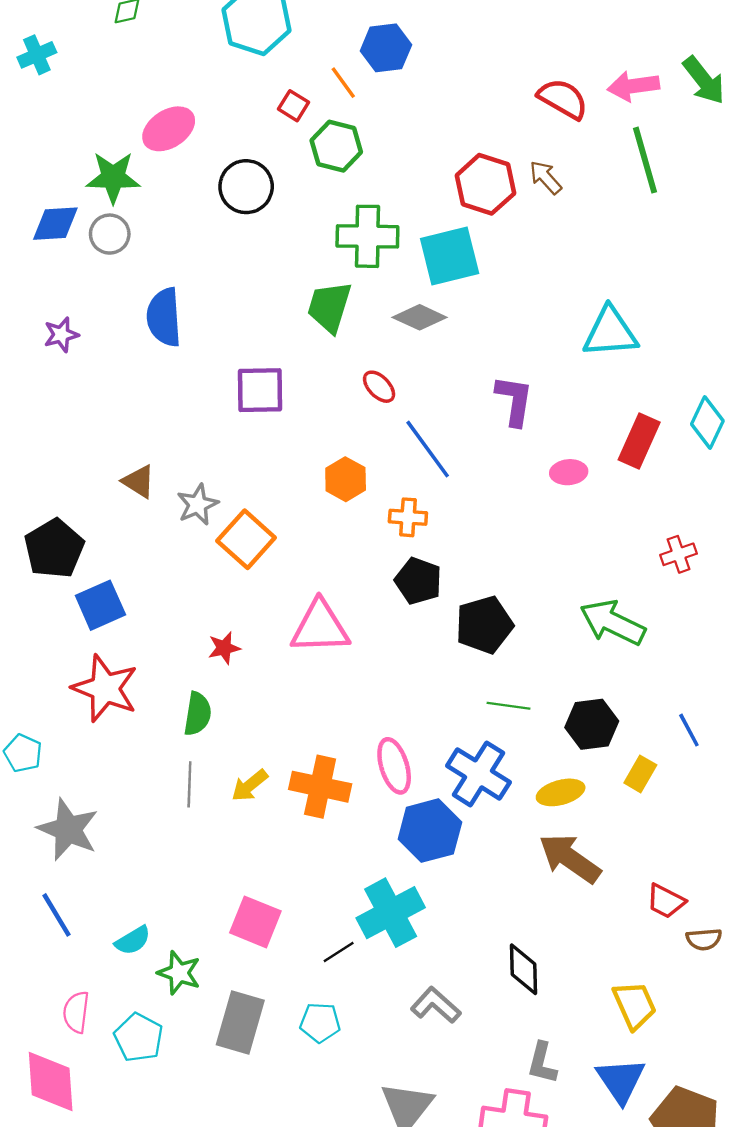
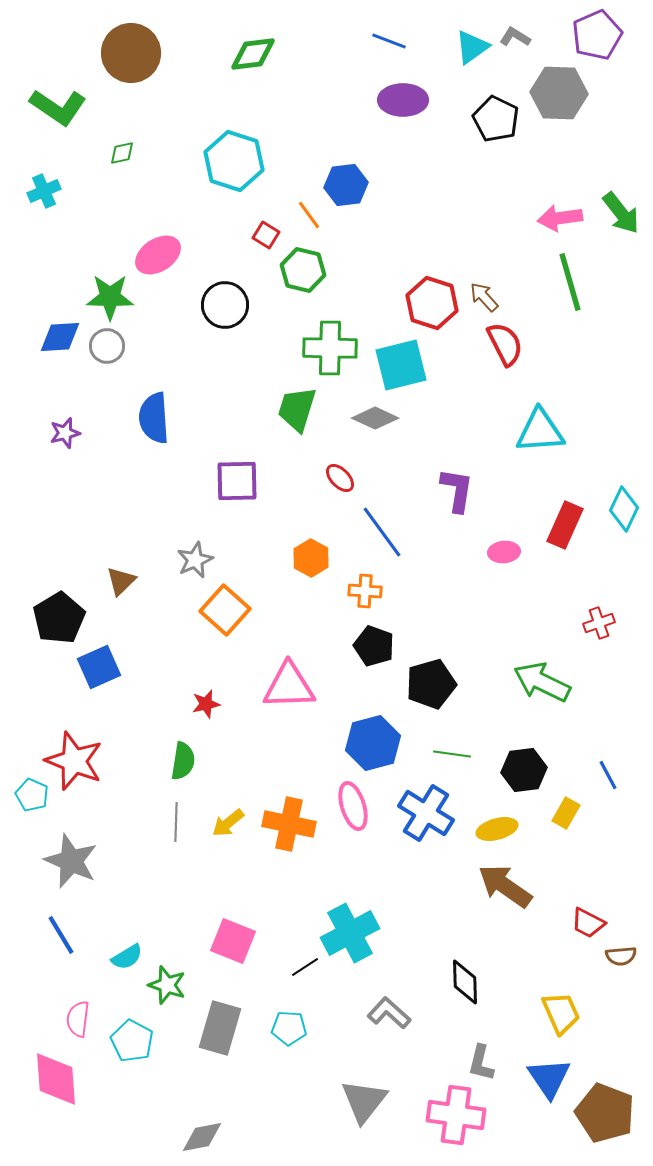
red semicircle: (563, 99) -> (505, 344), moved, turned 33
brown triangle: (139, 481) -> (121, 581), moved, turned 44
gray star: (198, 505) -> (195, 560), moved
red star: (105, 688) -> (74, 761), moved
blue hexagon: (430, 831) -> (373, 743), moved

